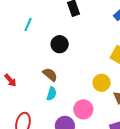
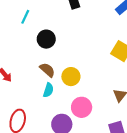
black circle: (60, 44) -> (46, 39), moved
yellow circle: (102, 83) -> (71, 77), moved

